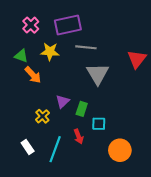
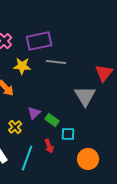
gray triangle: (98, 74) -> (85, 96), moved
green rectangle: (82, 109) -> (52, 120), turned -72

